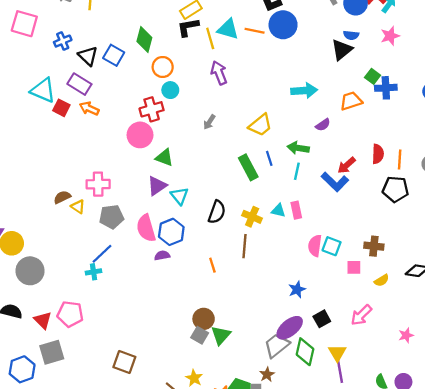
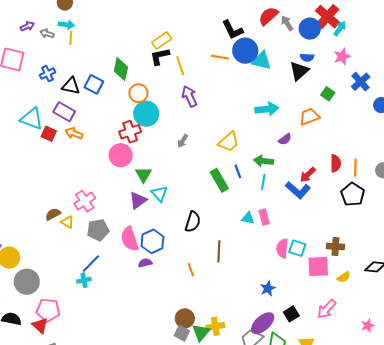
cyan triangle: (228, 29) -> (262, 61), moved
black triangle: (88, 56) -> (71, 86), turned -30
blue cross: (386, 88) -> (361, 82), moved, turned -36
cyan circle: (170, 90) -> (146, 114), size x1.6
green triangle: (164, 158) -> (143, 175), turned 42
pink cross: (98, 184) -> (85, 201), turned -30
black pentagon: (395, 189) -> (353, 194), turned 30
cyan triangle: (179, 196) -> (159, 194), moved
yellow cross: (252, 217) -> (215, 326), moved, turned -30
pink square: (354, 267) -> (318, 266), size x1.6
pink pentagon: (70, 314) -> (48, 310), moved

